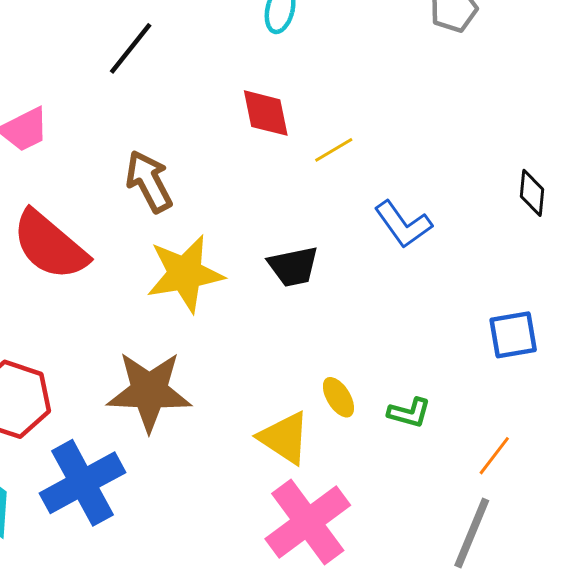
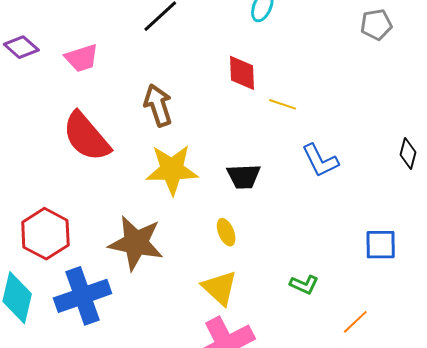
yellow line: (334, 150) -> (283, 104), turned 40
yellow ellipse: (338, 397) -> (226, 232), moved

